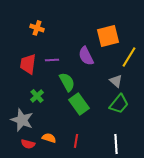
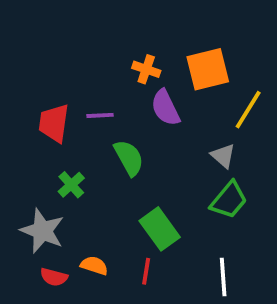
orange cross: (37, 28) -> (146, 69), moved
green rectangle: (79, 104) -> (160, 229), moved

